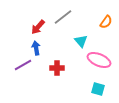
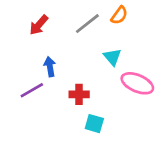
orange semicircle: (106, 22) -> (119, 15), moved
red arrow: (38, 27) -> (39, 25), moved
cyan square: (98, 89) -> (94, 124), moved

